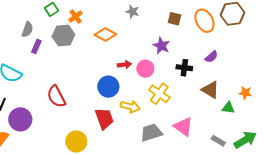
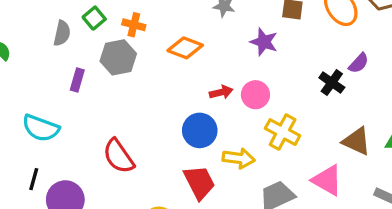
orange cross: (75, 17) -> (134, 25), turned -32
gray semicircle: (27, 29) -> (62, 33), moved
purple star: (161, 46) -> (264, 42), moved
black cross: (184, 68) -> (332, 83), moved, turned 35
brown triangle: (210, 90) -> (356, 141), moved

